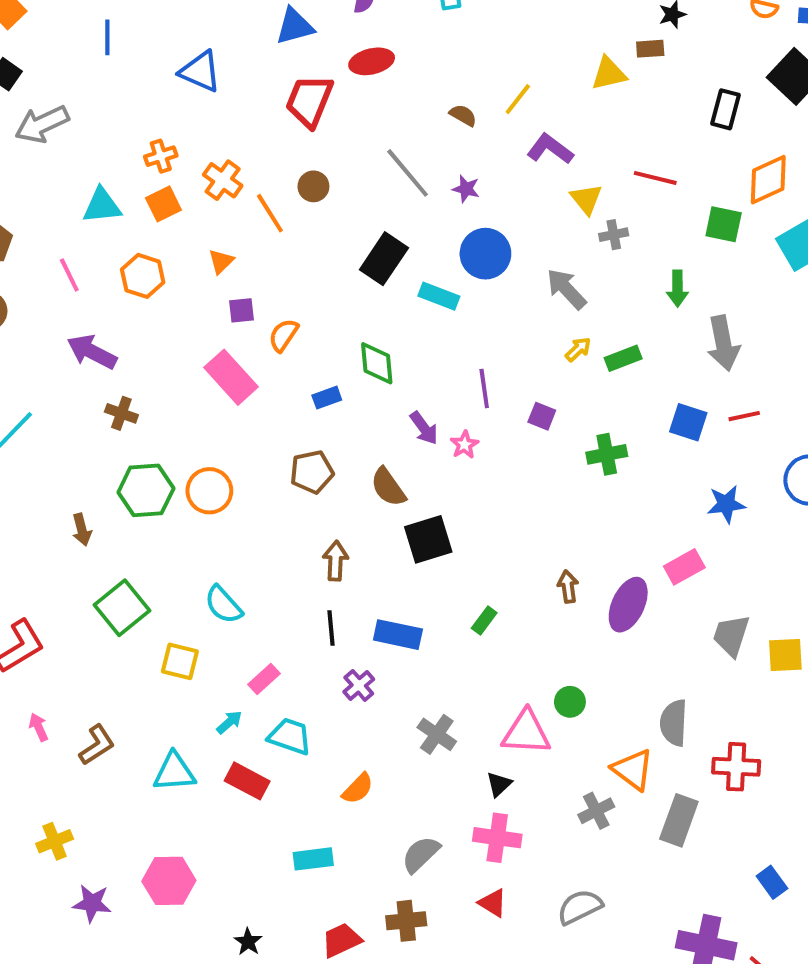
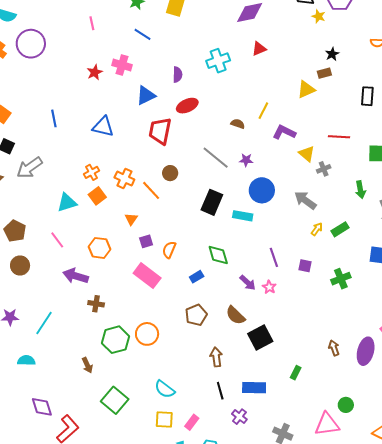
orange hexagon: (143, 276) -> (99, 248), moved
yellow square: (180, 661) -> (164, 420), moved

